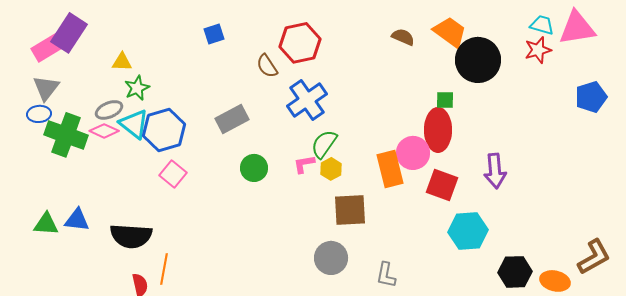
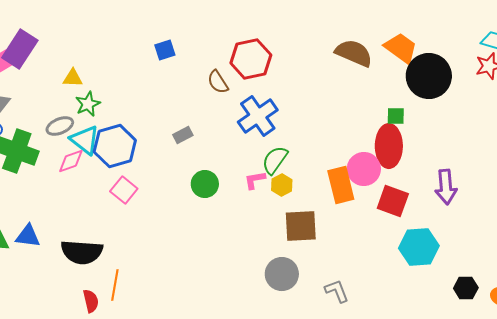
brown semicircle: (403, 37) -> (354, 53), size x1.6
gray rectangle: (232, 119) -> (183, 135), size x0.6
pink diamond: (104, 131) -> (71, 161), moved, turned -44
black hexagon: (515, 272) -> (466, 288), size x0.7
gray L-shape: (386, 275) -> (337, 291), turned 148

